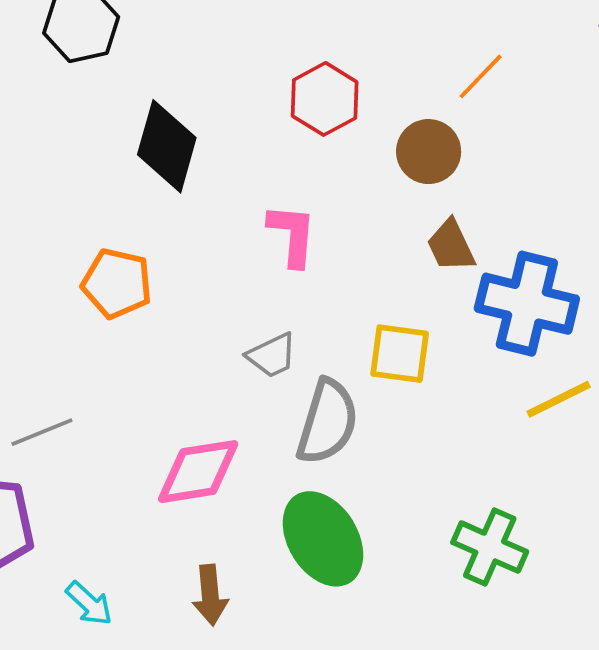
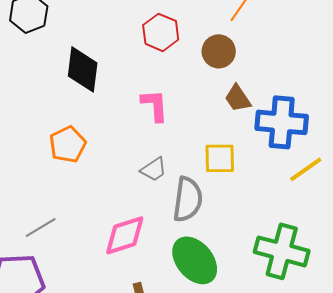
orange pentagon: (117, 283) -> (68, 144), turned -30
green cross: (490, 547) -> (282, 251), size x1.4

